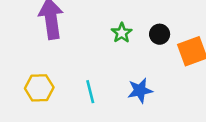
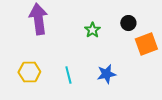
black circle: (160, 34) -> (128, 23), moved

